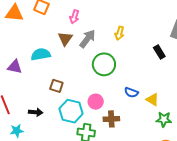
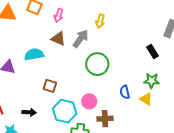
pink arrow: (74, 17) -> (59, 15), moved
yellow arrow: (120, 33) -> (100, 21), moved
brown triangle: (65, 39) -> (58, 39), turned -42
blue semicircle: (131, 92) -> (125, 92), turned 56
green star: (164, 119) -> (152, 81), moved

